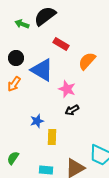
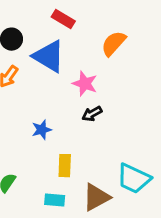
red rectangle: (61, 44) -> (63, 19), moved
yellow rectangle: (52, 137) -> (65, 166), moved

